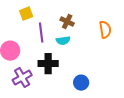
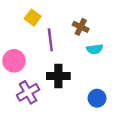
yellow square: (26, 14) -> (33, 18), turned -32
cyan semicircle: (63, 41) -> (95, 49), moved

